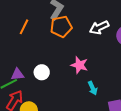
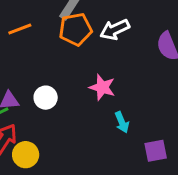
orange line: (24, 27) -> (20, 29), turned 42
white arrow: (99, 27) -> (115, 30), moved

